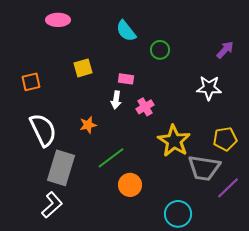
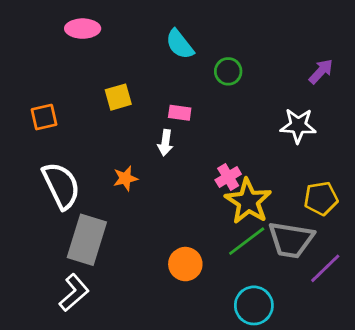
pink cross: (145, 107) -> (228, 177), moved
green line: (111, 158) -> (247, 241), moved

